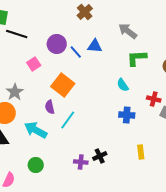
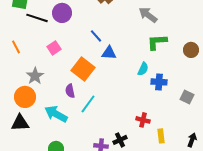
purple circle: (57, 44) -> (62, 13), moved
blue triangle: (95, 46) -> (109, 53), moved
cyan semicircle: (123, 85) -> (143, 69), turned -120
red cross: (154, 99) -> (143, 120), moved
blue cross: (127, 115) -> (159, 82), moved

